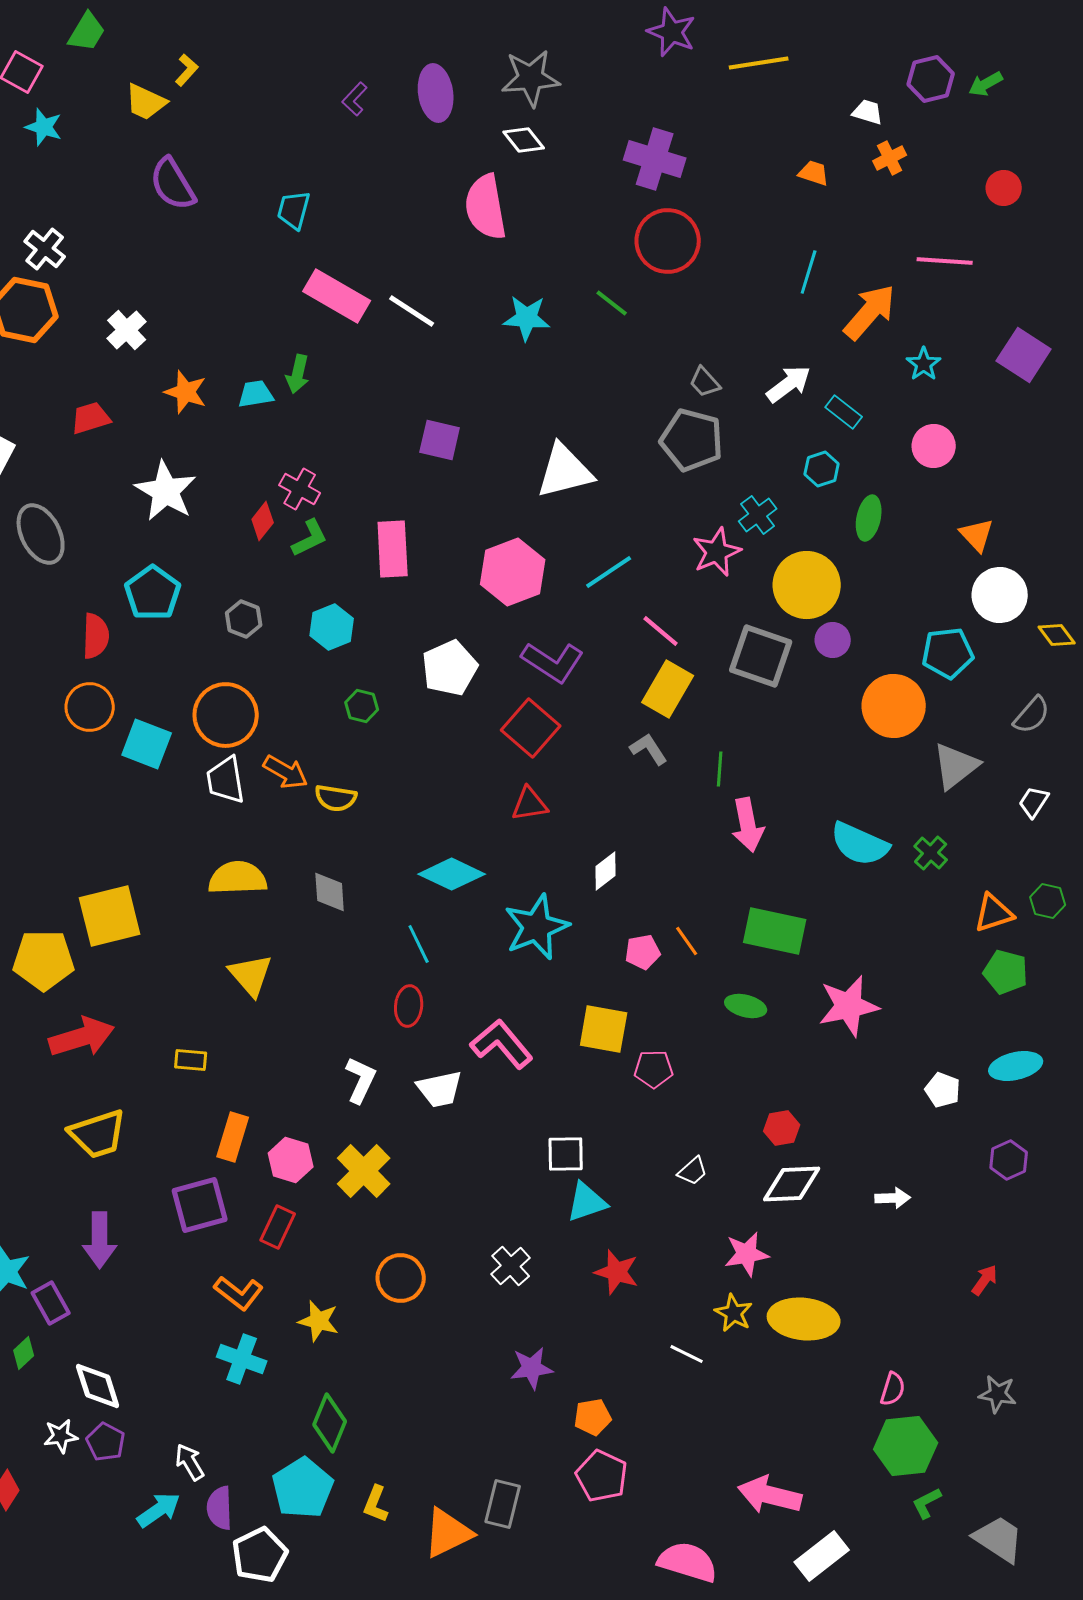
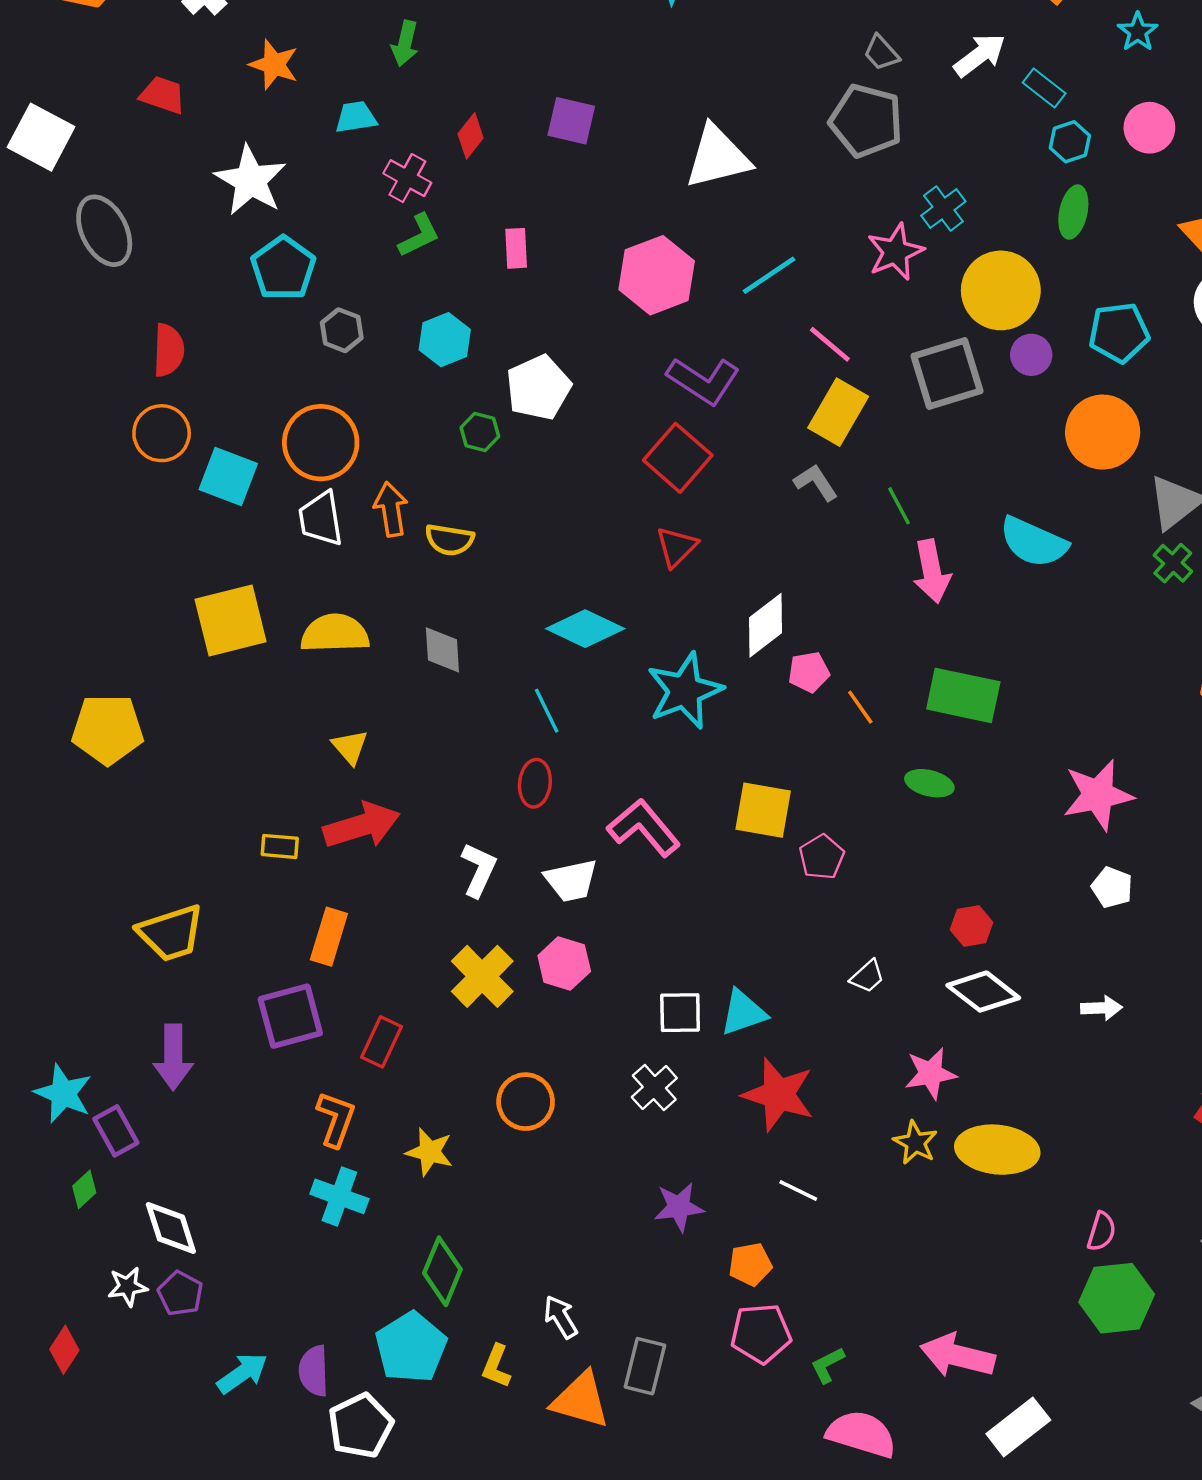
cyan trapezoid: (256, 394) -> (356, 117), moved
red trapezoid: (91, 418) -> (163, 95), turned 36
cyan hexagon: (822, 469) -> (1070, 142), moved
red diamond: (263, 521) -> (471, 136), moved
pink rectangle: (393, 549) -> (516, 248), size x0.6
cyan pentagon: (153, 593) -> (283, 268), moved
cyan pentagon: (948, 653) -> (1119, 333), moved
gray square: (761, 656) -> (947, 374), turned -36
white pentagon: (450, 668) -> (538, 388), moved
green line: (720, 769) -> (899, 506), turned -32
orange arrow: (286, 772) -> (391, 509), turned -129
red triangle: (530, 804) -> (677, 547), turned -36
cyan semicircle: (860, 844) -> (1034, 542), moved
green cross: (931, 853) -> (1173, 563), moved
white diamond: (606, 871) -> (766, 625), size x1.4
yellow square: (110, 916) -> (231, 621), moved
pink pentagon: (643, 952) -> (809, 672), moved
yellow triangle: (251, 975) -> (350, 747), size x0.7
pink star: (849, 1006) -> (1098, 795), moved
red arrow: (82, 1037) -> (362, 825), moved
pink pentagon: (654, 1069) -> (822, 857), turned -30
white pentagon: (943, 1090) -> (1112, 887), moved
white square: (566, 1154) -> (680, 1013), moved
pink hexagon: (291, 1160) -> (564, 963), moved
white diamond: (792, 1184) -> (983, 992), turned 40
red star: (617, 1272) -> (778, 1095), size x1.4
orange L-shape: (239, 1293) -> (336, 1119), turned -108
white line: (687, 1354) -> (798, 1191), moved
white arrow: (190, 1462) -> (561, 1317), moved
pink pentagon: (602, 1476) -> (761, 1333), turned -30
green L-shape: (927, 1503) -> (828, 1365), moved
orange triangle: (448, 1533) -> (581, 1400), turned 42

